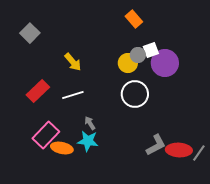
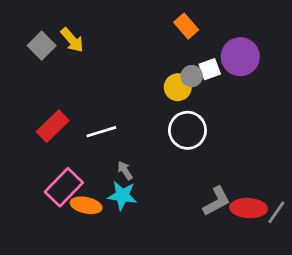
yellow arrow: (73, 62) -> (72, 40), moved
purple circle: (165, 63) -> (240, 57), moved

